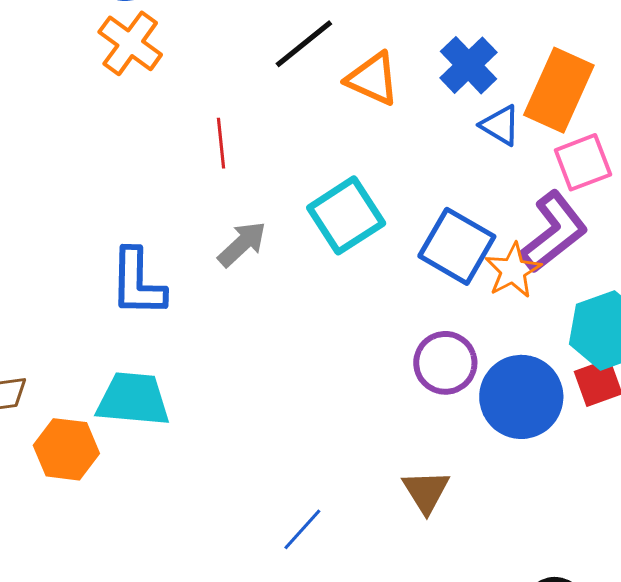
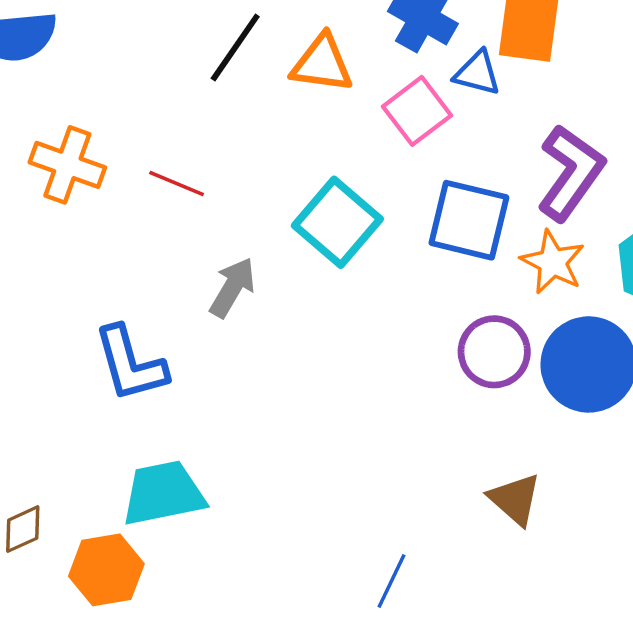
orange cross: (130, 43) -> (67, 165), moved
red line: (221, 143) -> (177, 183), turned -45
pink square: (583, 162) -> (417, 111), moved
orange star: (513, 270) -> (553, 262), moved

